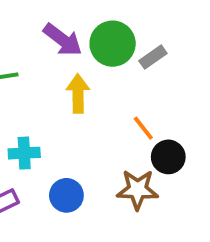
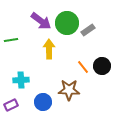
black circle: (168, 157) -> (102, 66), moved
brown star: (138, 190) -> (69, 90), moved

